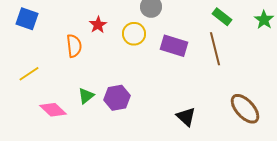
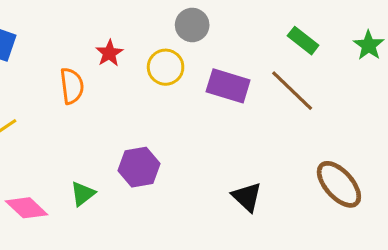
brown line: (215, 49) -> (292, 91), turned -32
green triangle: (86, 96) -> (83, 194), moved
pink diamond: (53, 110) -> (27, 208), moved

